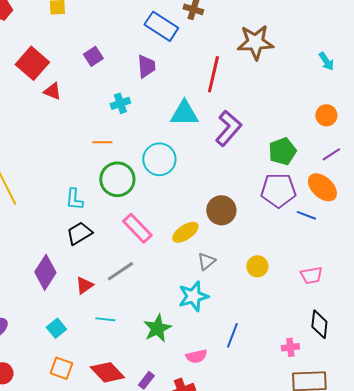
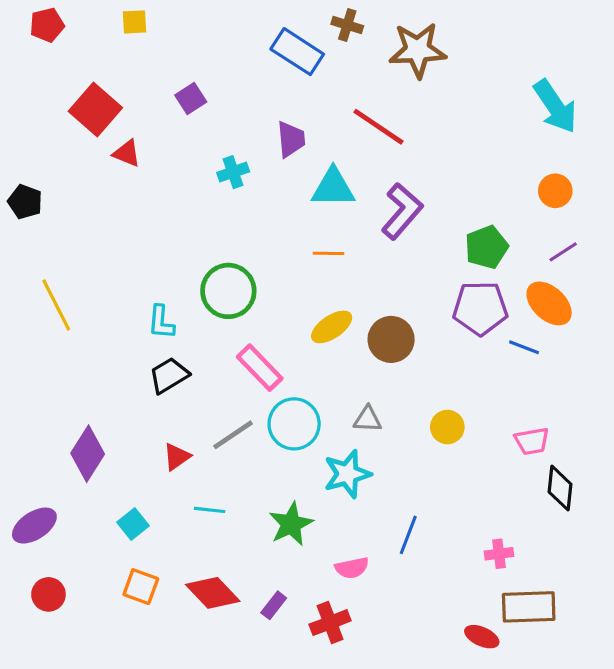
brown star: (255, 42) -> (418, 50), moved
cyan arrow: (326, 61) -> (555, 106), size x1.8
purple trapezoid: (146, 66) -> (291, 139), moved
red line: (213, 74) -> (379, 127), turned -69
orange line: (102, 142) -> (328, 253), moved
cyan circle: (159, 159) -> (294, 424), moved
yellow ellipse: (185, 232) -> (332, 327), moved
gray triangle: (206, 261) -> (368, 419), turned 42
purple diamond: (45, 272) -> (88, 454), moved
black diamond: (319, 324) -> (560, 488), moved

